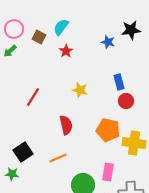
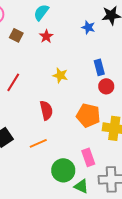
brown square: (39, 37) -> (16, 35), moved
pink rectangle: (108, 172) -> (88, 157), turned -30

